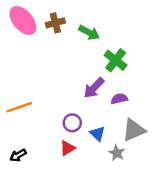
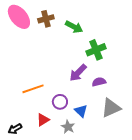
green cross: (116, 60) -> (96, 50), turned 30
orange line: (19, 107) -> (33, 89), moved
red triangle: (67, 148) -> (43, 120), moved
gray star: (117, 153) -> (68, 127), moved

